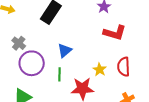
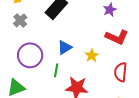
gray cross: (19, 43) -> (20, 20), moved
yellow star: (100, 70) -> (92, 56), moved

